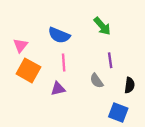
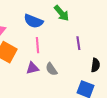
green arrow: (102, 26) -> (61, 13), moved
gray semicircle: (97, 81) -> (51, 69), moved

